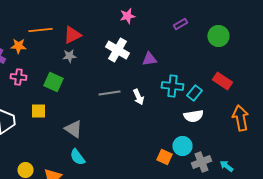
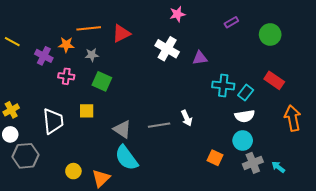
gray star: (69, 56) -> (92, 55), moved
gray line: (109, 93) -> (159, 125), moved
white arrow: (138, 97) -> (187, 118), moved
cyan circle: (182, 146) -> (243, 141), moved
cyan semicircle: (77, 157) -> (126, 158), size x1.5

